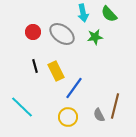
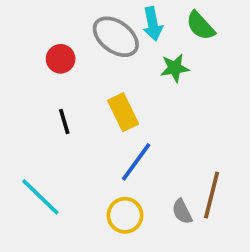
gray ellipse: (62, 34) -> (116, 37), moved
yellow rectangle: (56, 71) -> (123, 112), moved

